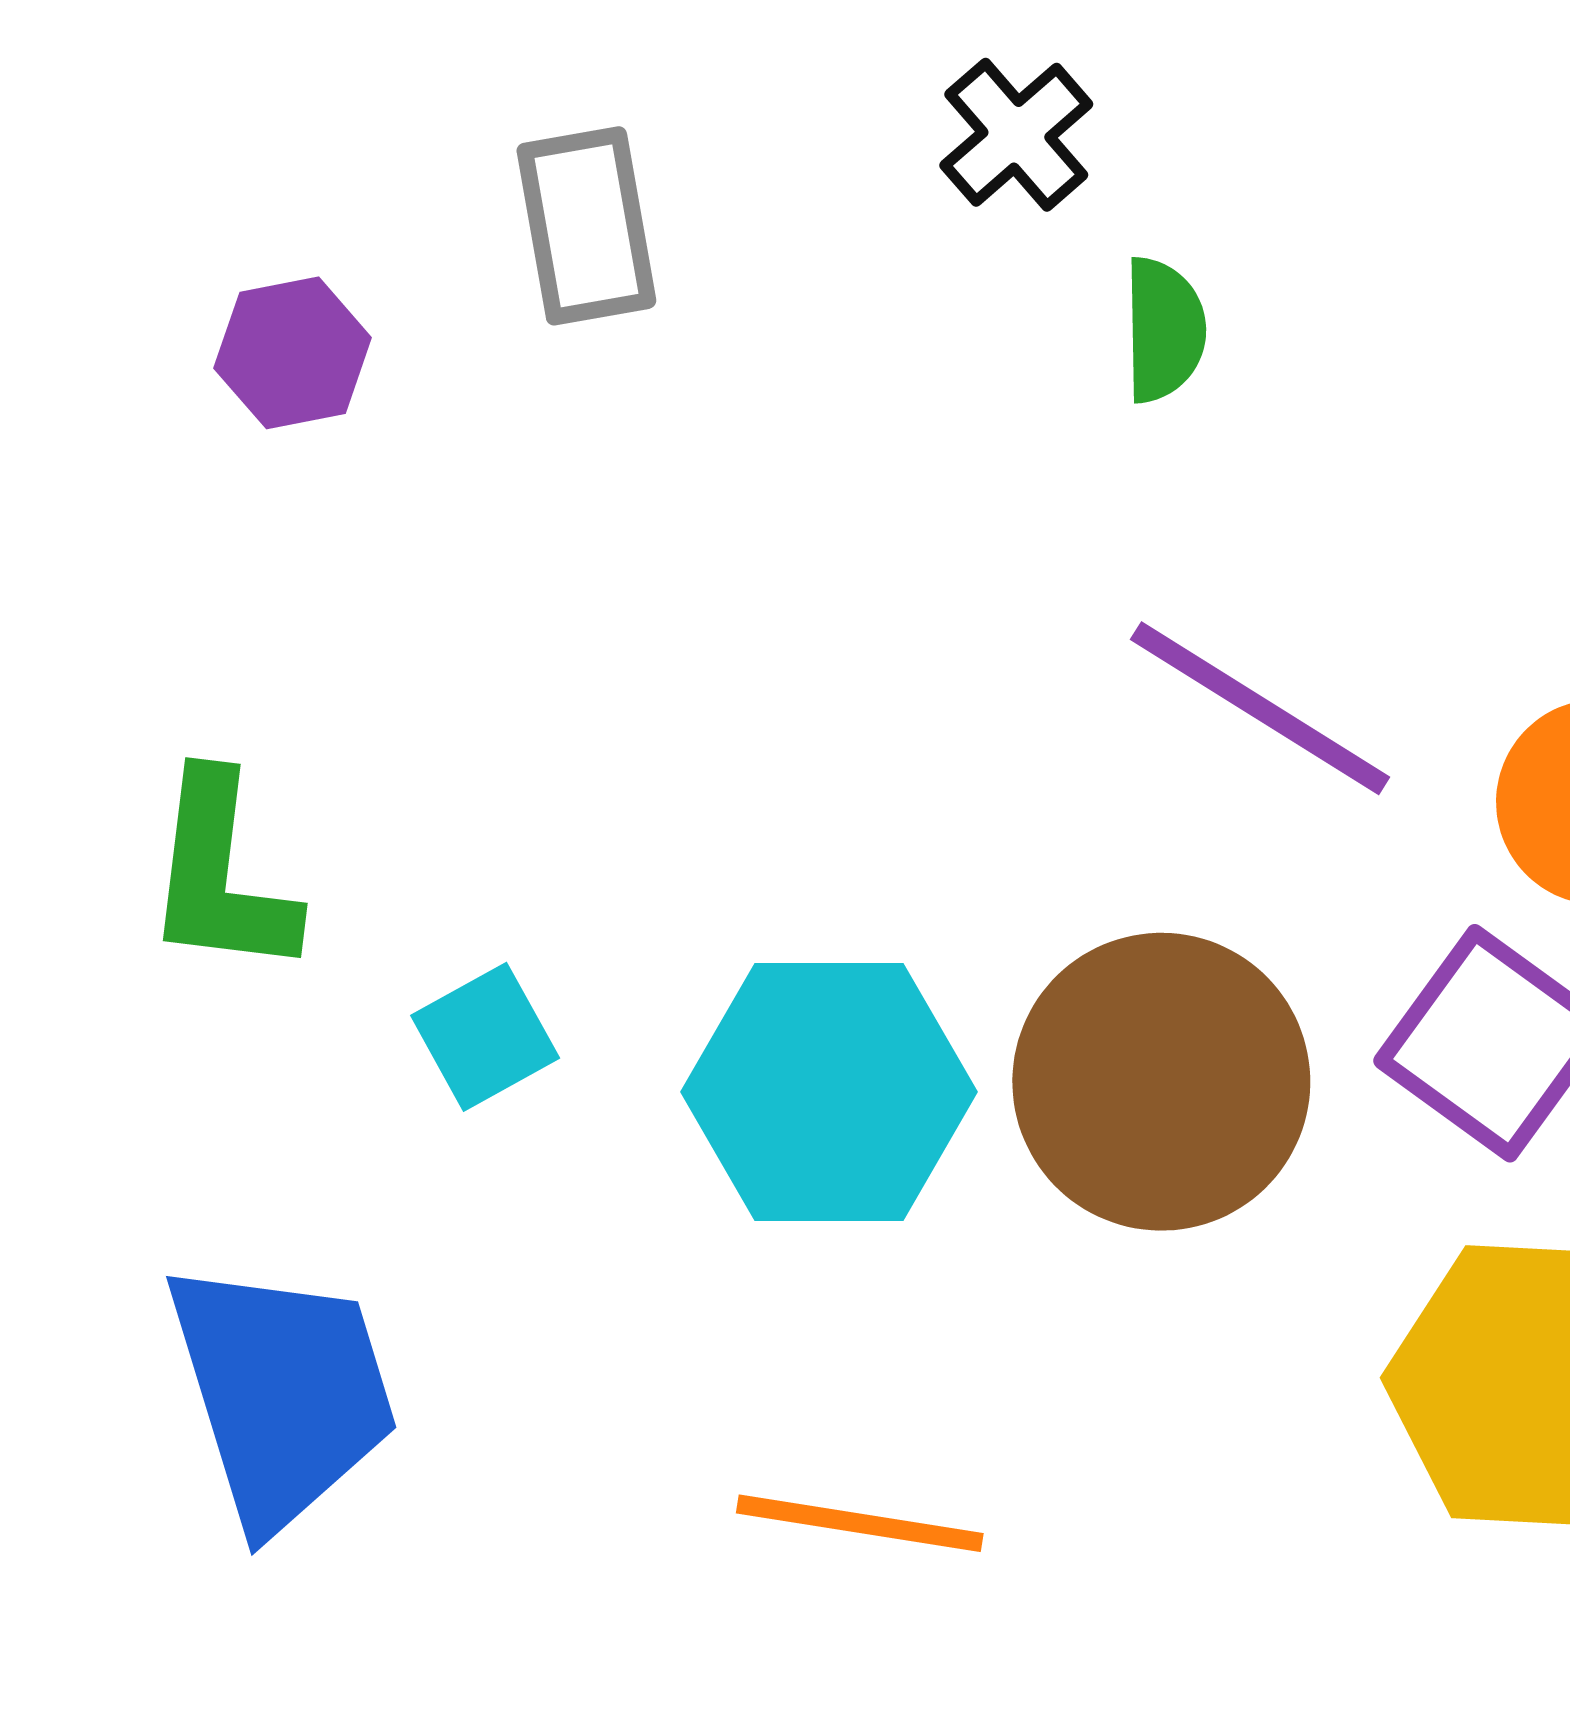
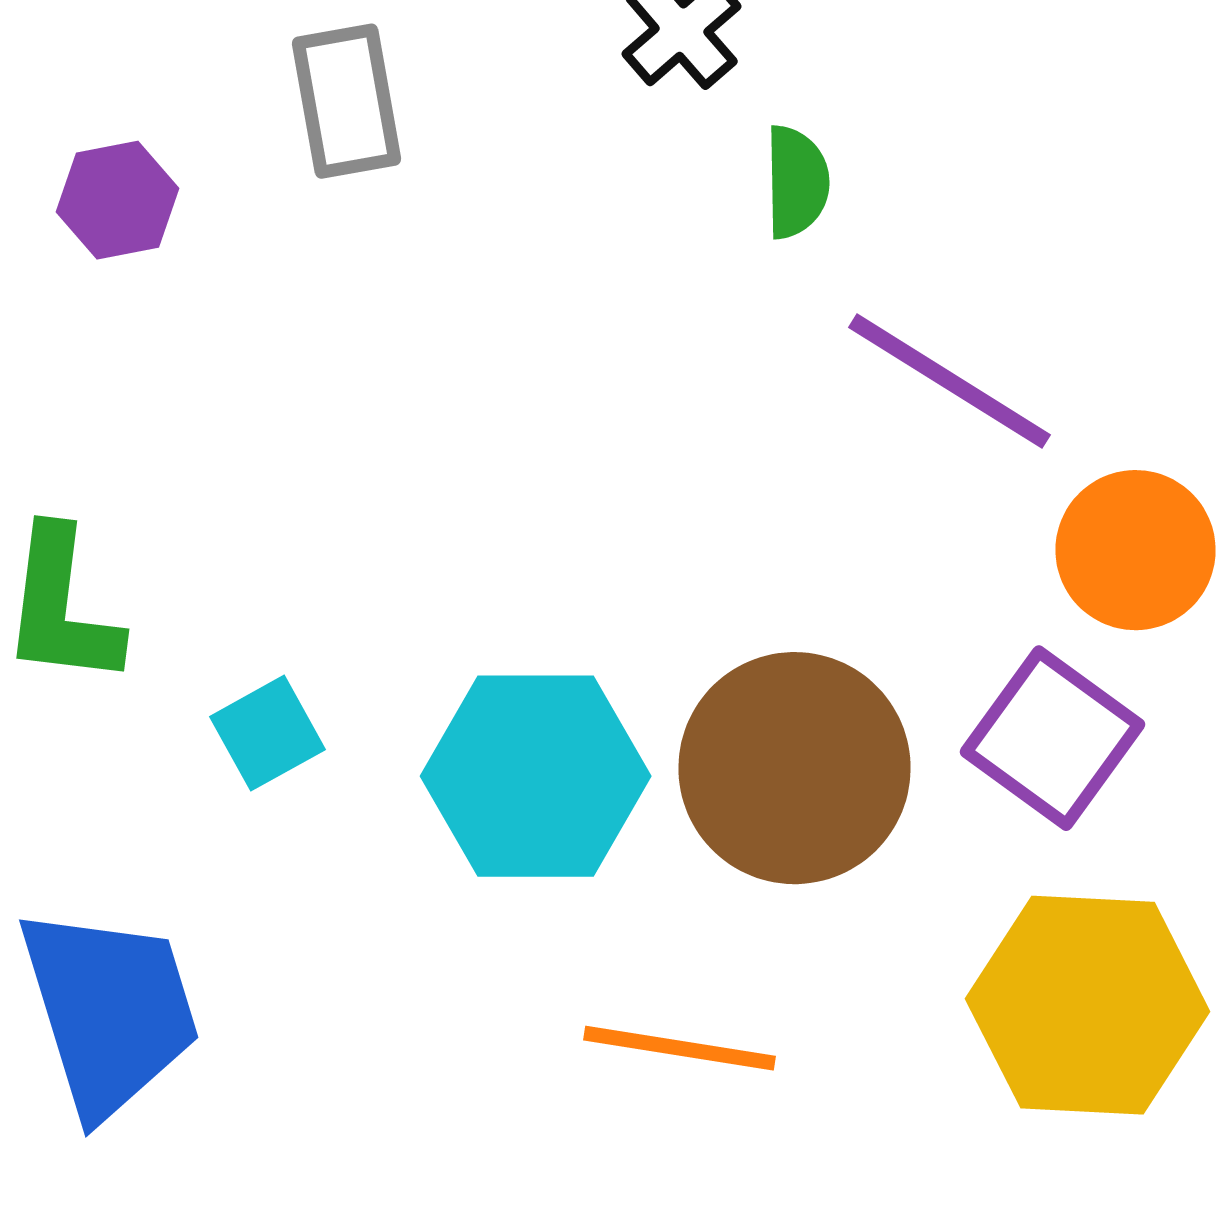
purple line: (1260, 708) -> (950, 381), moved
orange line: (860, 1523) -> (680, 1048), moved

